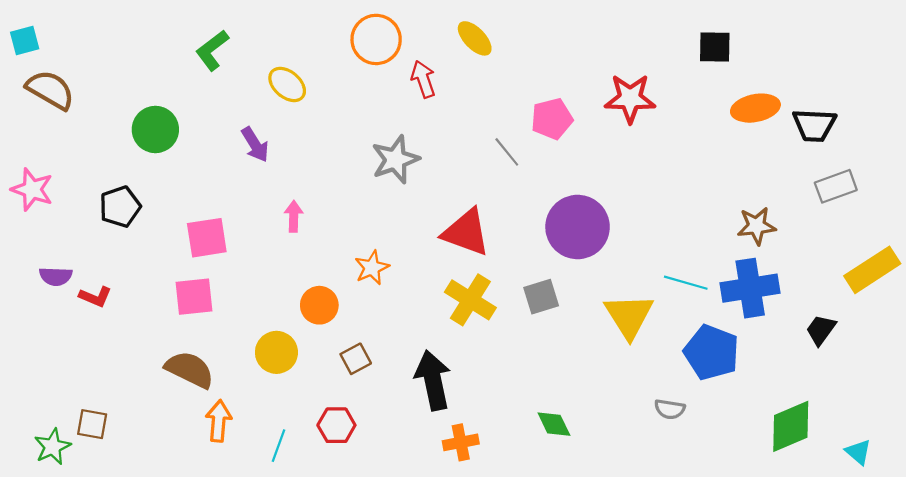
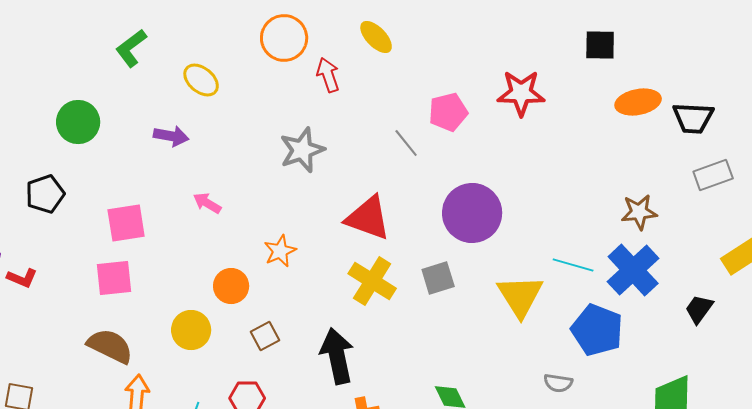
purple arrow: (255, 144) -> (171, 136), turned -48
pink arrow: (294, 216) -> (207, 203), turned -60
blue cross: (750, 288) -> (633, 270), turned -34

